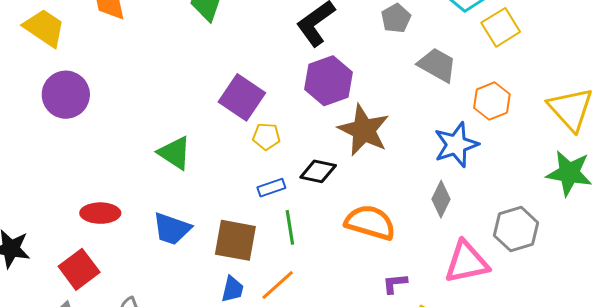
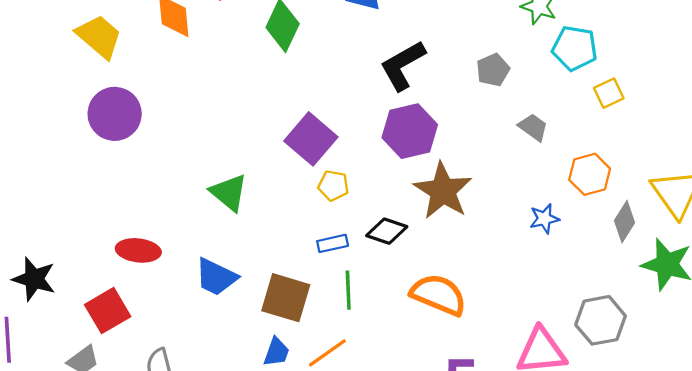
yellow square: (501, 27) -> (609, 93), size x0.7
gray trapezoid: (437, 65) -> (533, 127), size x0.7
blue star: (456, 145) -> (544, 219), size x0.6
gray diamond: (441, 199) -> (625, 222), moved

